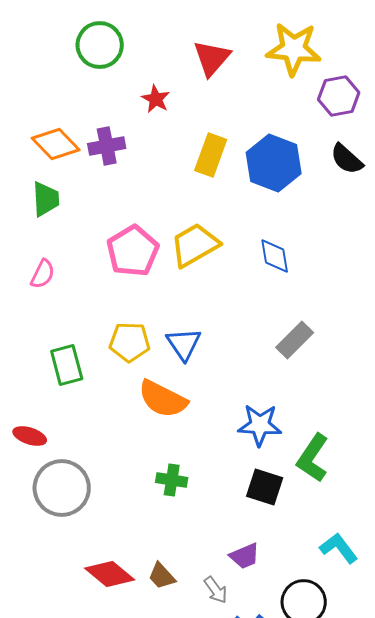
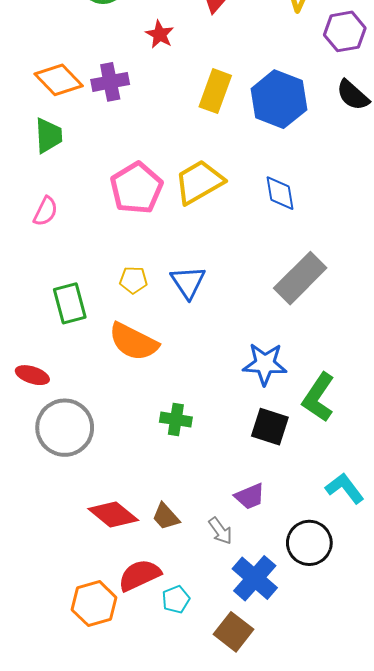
gray rectangle: (295, 340) -> (300, 278), size x1.4
yellow pentagon: (130, 342) -> (133, 280), size x0.7
orange semicircle: (163, 399) -> (133, 342), moved

